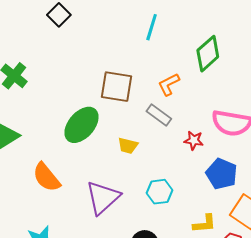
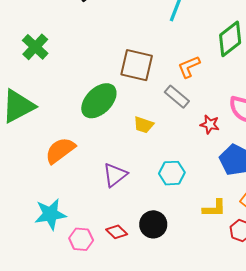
orange semicircle: (46, 177) -> (60, 150), turned 88
purple triangle: (103, 198) -> (115, 175), size x0.7

